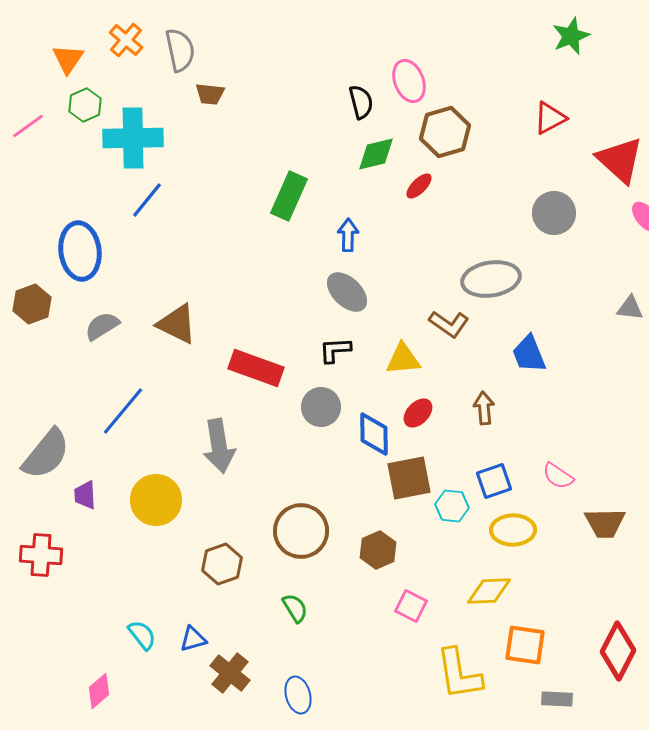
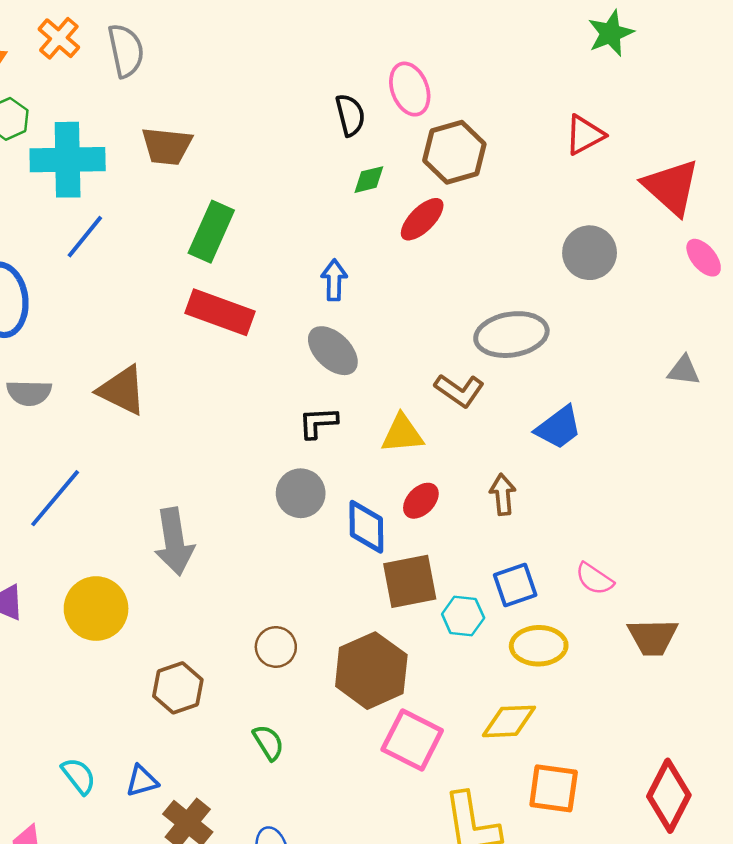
brown trapezoid: (210, 94) -> (167, 146), moved, size x1.4
green diamond: (376, 154) -> (369, 180), size x0.7
red ellipse: (419, 186) -> (422, 219), size x1.4
green rectangle: (289, 196) -> (211, 232), moved
gray semicircle: (102, 326) -> (29, 393), turned -147
blue trapezoid: (529, 354) -> (559, 428), turned -105
red rectangle: (256, 368) -> (220, 312), moved
brown circle: (301, 531) -> (276, 647), size x0.6
brown hexagon: (378, 550) -> (371, 671), size x1.6
pink square: (411, 606) -> (412, 740), size x1.5

